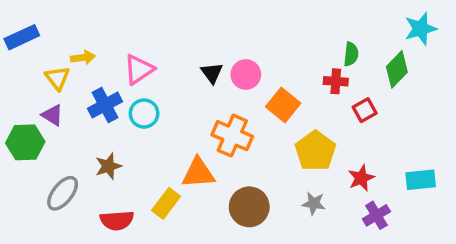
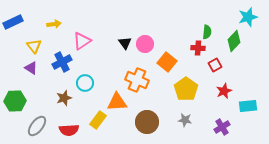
yellow arrow: (83, 58) -> (54, 24), moved
cyan circle: (144, 114) -> (85, 83), moved
green hexagon: (25, 142) -> (15, 101), moved
red star: (361, 178) -> (224, 91), moved
gray ellipse: (63, 193) -> (37, 126), moved

